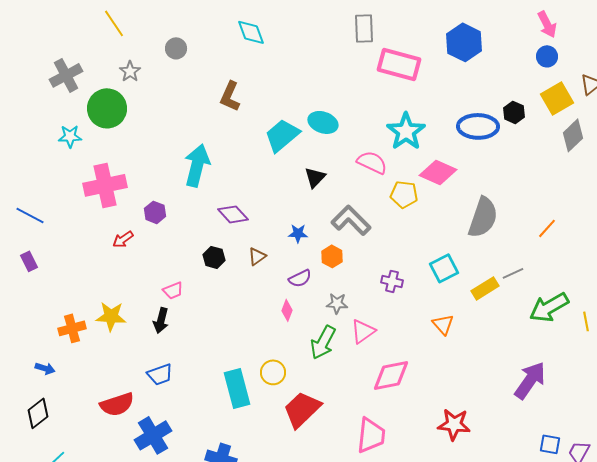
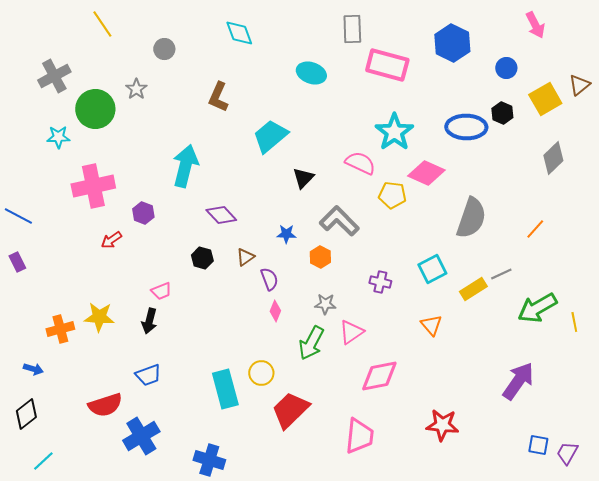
blue circle: (547, 56) -> (506, 68), moved
gray star: (130, 71) -> (136, 89), moved
cyan ellipse: (323, 122) -> (311, 73), moved
gray diamond: (573, 135) -> (553, 158), moved
purple semicircle: (300, 278) -> (269, 279), moved, turned -85

